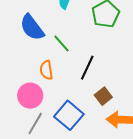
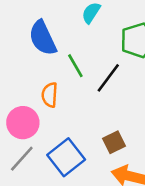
black line: (87, 68) -> (108, 78), moved

